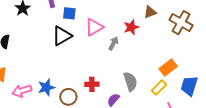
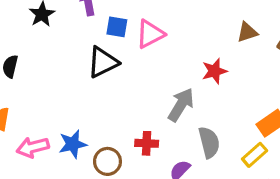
pink triangle: (94, 27) -> (150, 34), moved
red star: (131, 27) -> (214, 71), moved
gray arrow: (113, 43) -> (181, 105), moved, size x1.5

